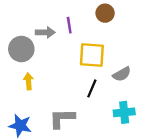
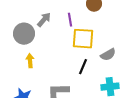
purple line: (69, 25) -> (70, 20), moved
gray arrow: (45, 32) -> (44, 20), turned -49

